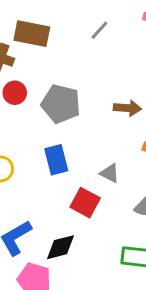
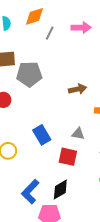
gray line: (99, 30) -> (50, 33), moved
gray pentagon: (61, 104) -> (29, 74), moved

